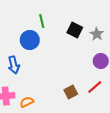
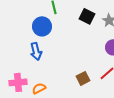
blue arrow: (14, 65) -> (36, 51), moved

